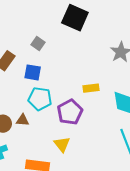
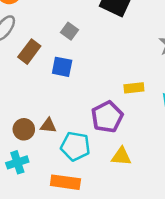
cyan pentagon: (40, 99) -> (75, 146), moved
yellow triangle: (62, 144) -> (121, 156), moved, turned -48

